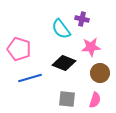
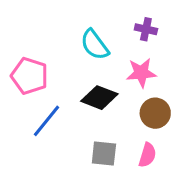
purple cross: (82, 19) -> (146, 29), moved
blue line: (30, 78) -> (47, 121), turned -35

